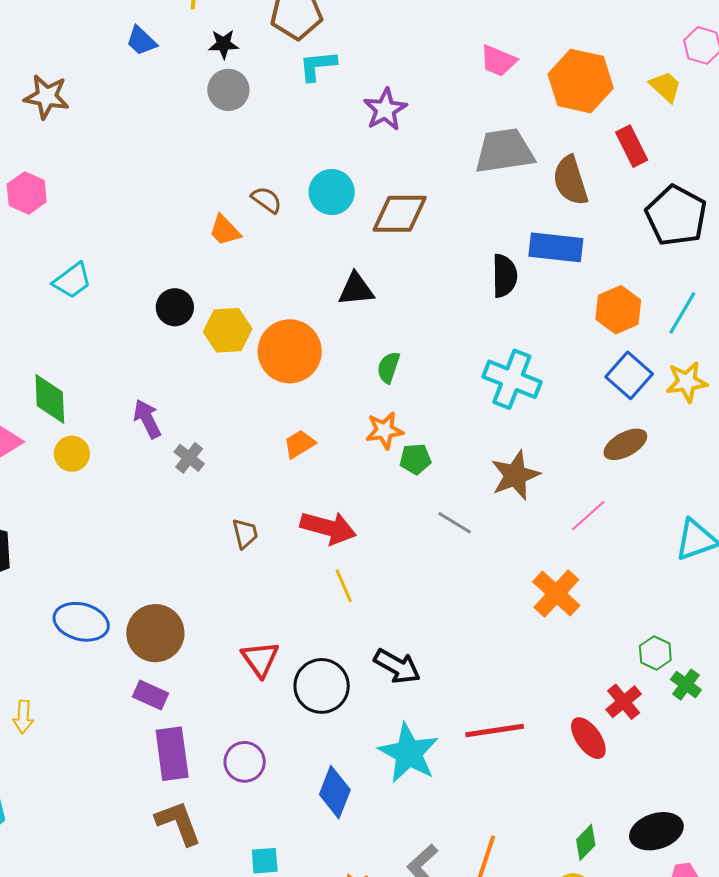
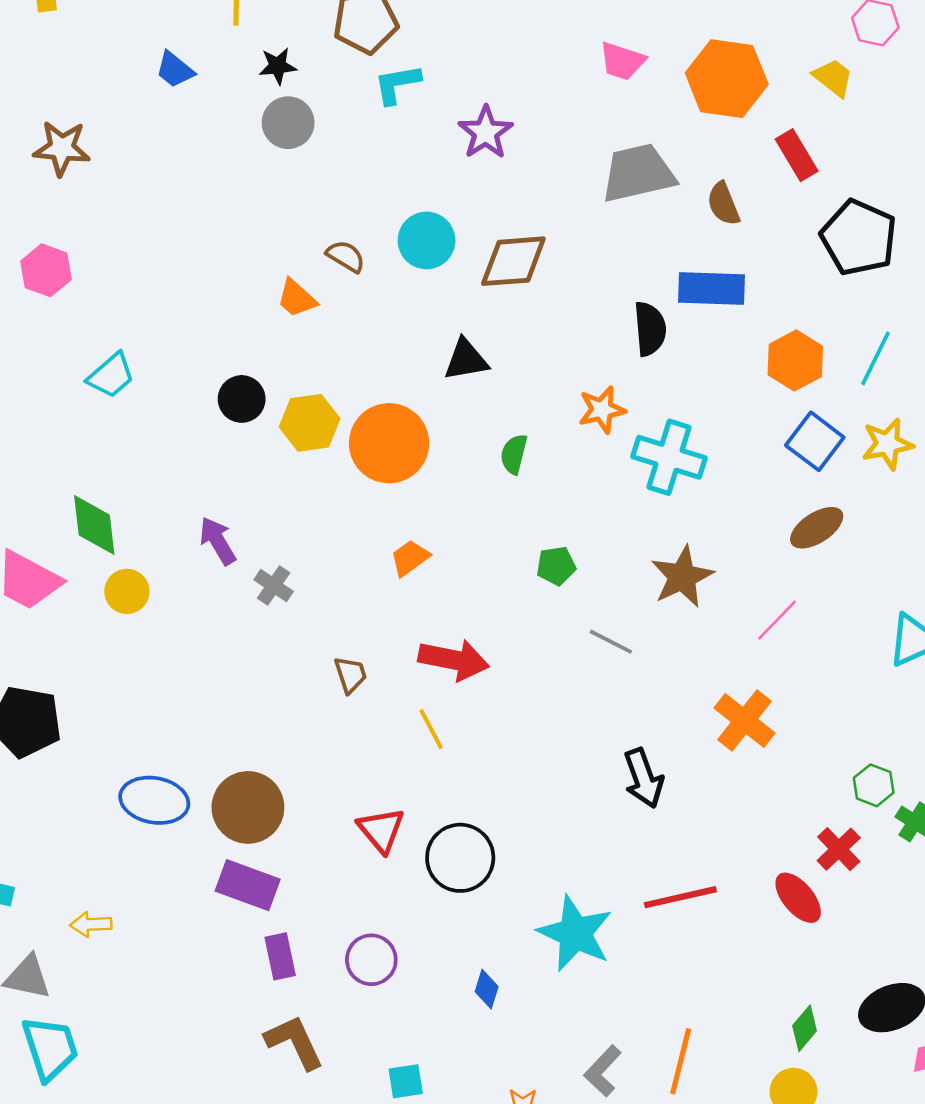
brown semicircle: (570, 181) -> (723, 204), size x0.7
orange star: (384, 430) -> (602, 410), moved
yellow line: (344, 586) -> (431, 729), moved
black arrow: (397, 666) -> (643, 778), moved, turned 45
purple rectangle: (150, 695) -> (248, 885), size x1.4
yellow arrow: (23, 717) -> (91, 924), turned 88
purple rectangle: (172, 754) -> (280, 956), size x0.7
blue diamond: (335, 792) -> (487, 989), size x0.6

